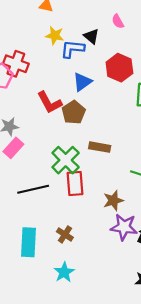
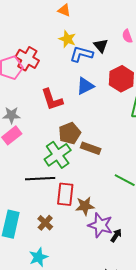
brown pentagon: (74, 112) -> (70, 133), moved
red rectangle: (75, 183) -> (65, 194), moved
black line: (33, 189) -> (40, 179), moved
brown star: (113, 200) -> (85, 206), moved

